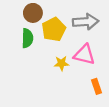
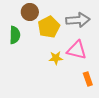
green semicircle: (27, 38) -> (15, 35), moved

